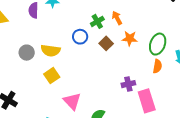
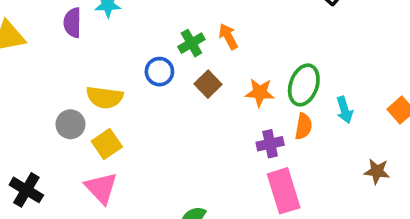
orange star: (130, 39) -> (260, 92), moved
gray circle: (27, 53) -> (70, 124), moved
purple cross: (128, 84) -> (270, 144), moved
pink triangle: (72, 101) -> (101, 188), moved

